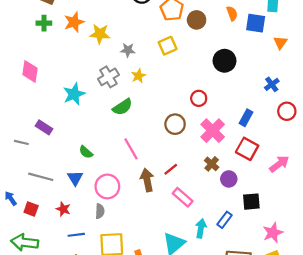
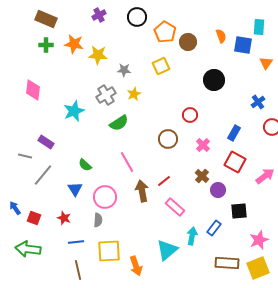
orange star: (74, 22) -> (74, 44), turned 30
pink cross: (213, 131) -> (203, 145), size x0.6
gray line: (41, 177) -> (43, 175), moved, turned -65

